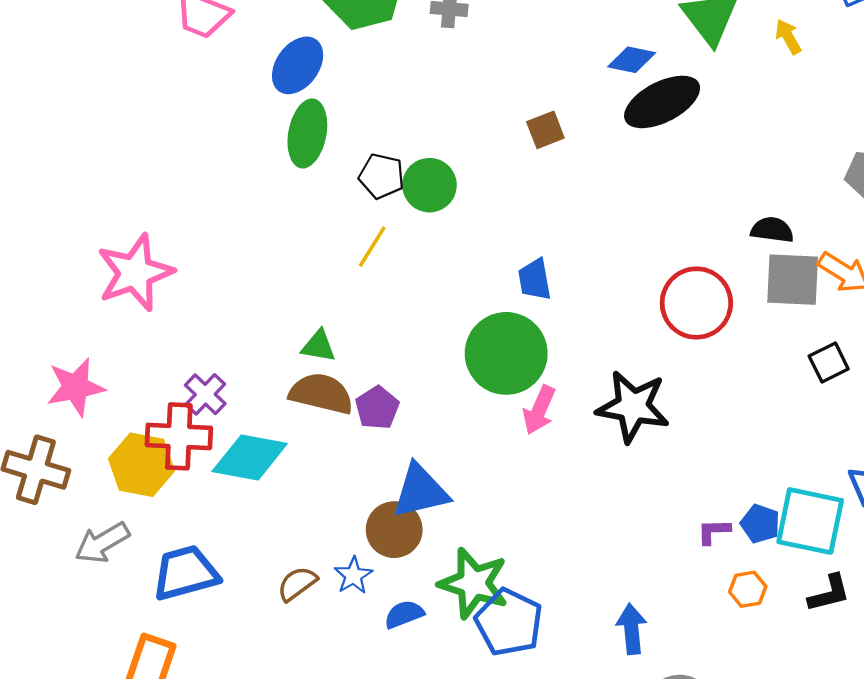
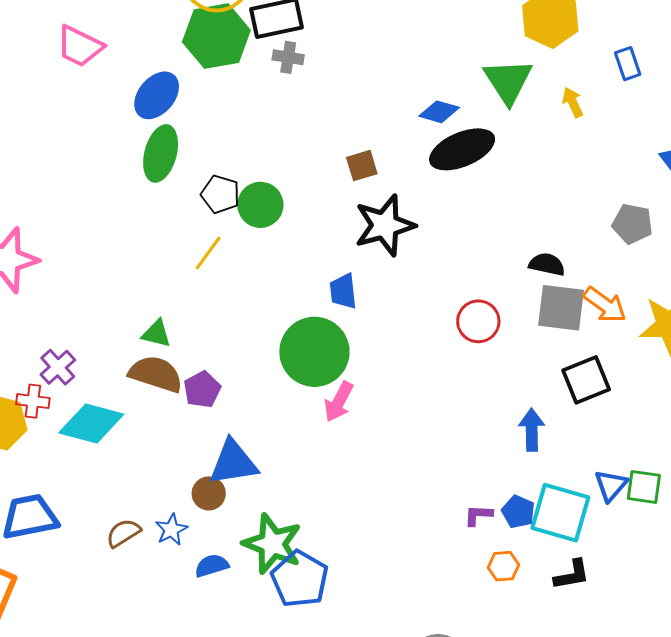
red circle: (696, 303) -> (478, 321), size x0.7
black square: (829, 362) -> (586, 380), size x1.4
black star: (633, 407) -> (385, 225), moved, turned -30
red cross: (179, 436) -> (33, 401), size x0.6
brown circle: (394, 530) -> (209, 493), size x0.7
blue arrow: (632, 629) -> (532, 430), moved

